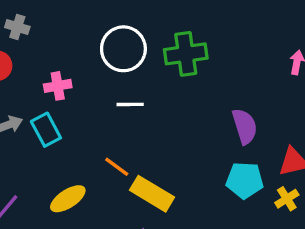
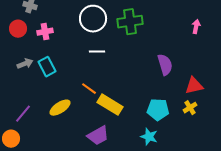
pink cross: (58, 86) -> (45, 32), moved
cyan pentagon: (245, 180) -> (158, 110), moved

